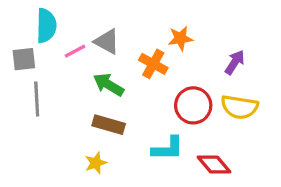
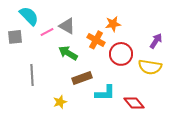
cyan semicircle: (46, 26) -> (29, 16), turned -45
purple arrow: (235, 62) -> (156, 41), moved
gray line: (37, 99) -> (32, 75), moved
red circle: (193, 105) -> (121, 54), moved
brown rectangle: (109, 125) -> (82, 78), moved, turned -36

